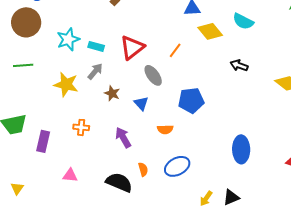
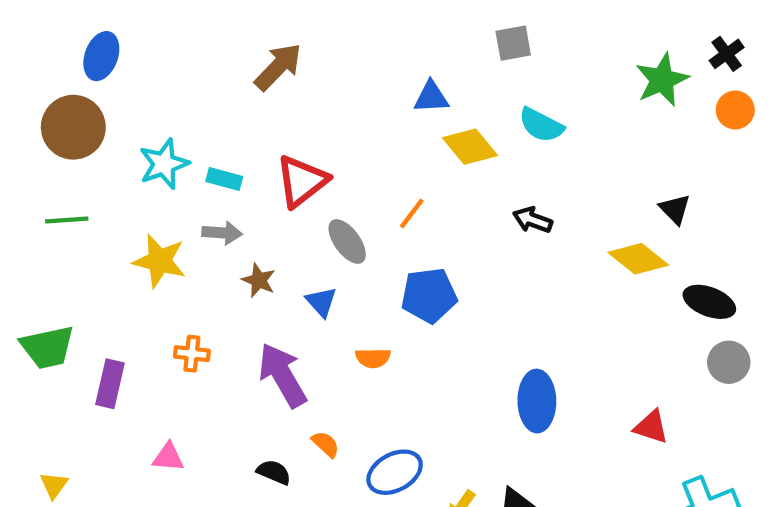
orange line: (175, 50) -> (412, 213), moved
gray arrow: (95, 71) -> (222, 233), turned 54
purple arrow: (123, 137) -> (282, 375), size x1.4
blue ellipse: (177, 166) -> (395, 472), moved
orange semicircle: (143, 169) -> (326, 444), turned -32
black semicircle: (119, 182) -> (274, 472), size x0.6

